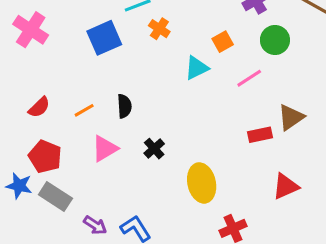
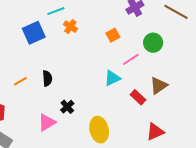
green circle: (275, 40) -> (153, 43), moved
cyan triangle: (197, 68) -> (112, 78), moved
red rectangle: (260, 135) -> (138, 97), turned 56
pink triangle: (105, 149) -> (47, 122), moved

